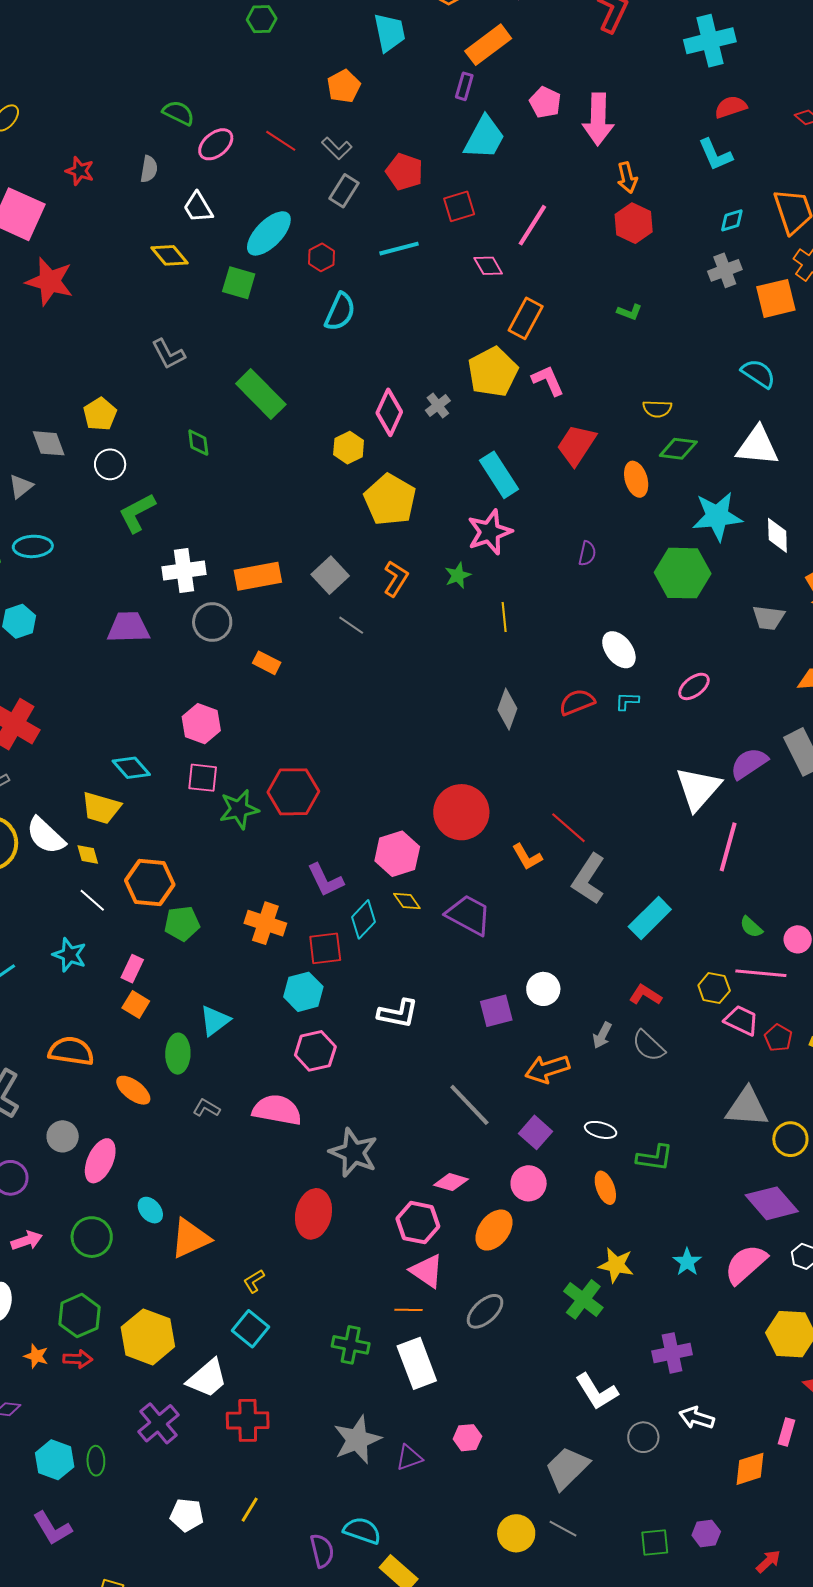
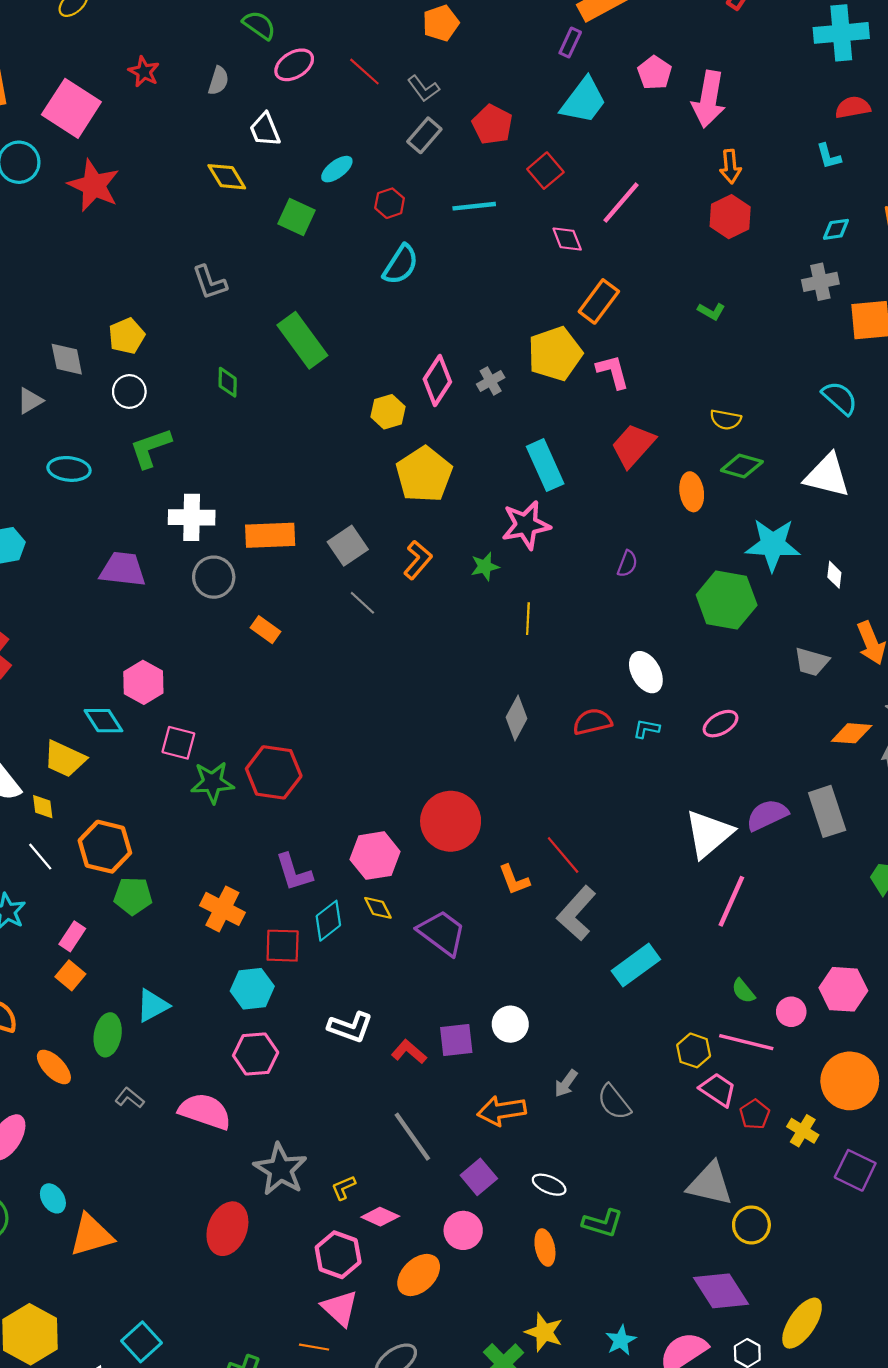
cyan L-shape: (715, 155) -> (829, 156), size x0.7
red square: (459, 206) -> (545, 171), turned -32
cyan ellipse: (269, 233) -> (337, 169), size x0.6
white diamond: (777, 535) -> (834, 575), size x0.7
cyan ellipse: (33, 546) -> (69, 469), moved
pink hexagon: (201, 724) -> (143, 682), moved
red L-shape: (645, 995) -> (409, 1052), moved
yellow L-shape: (254, 1281) -> (344, 1188), moved

